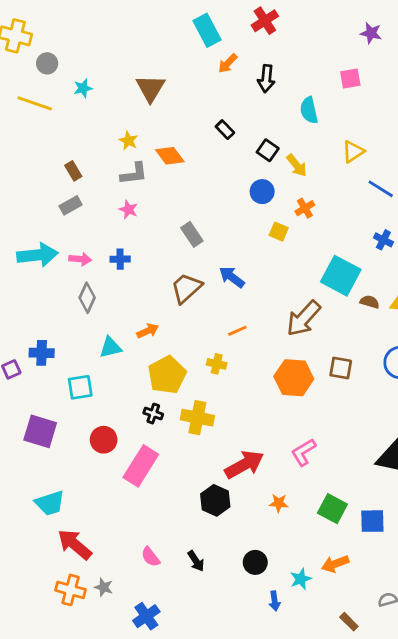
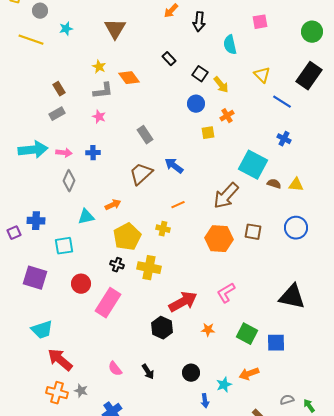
yellow triangle: (353, 152) -> (262, 75), turned -42
yellow square: (279, 232) -> (208, 133), turned -32

